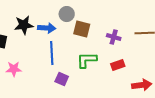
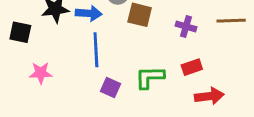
green L-shape: (87, 60) -> (150, 77), moved
red arrow: (142, 85) -> (209, 96), moved

